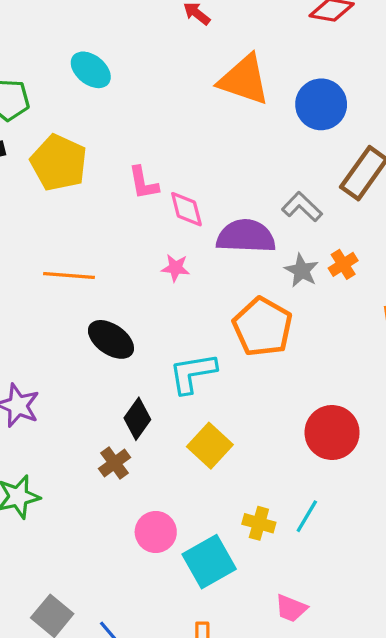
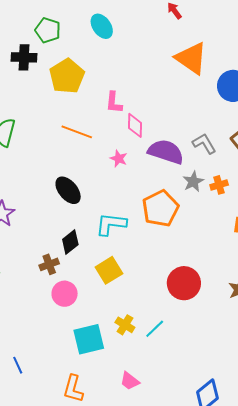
orange line: (69, 275) -> (77, 132), moved
pink circle: (156, 532) -> (65, 294), moved

